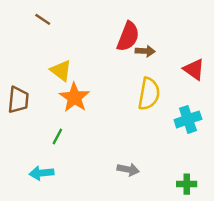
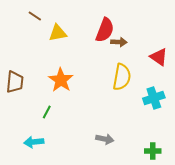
yellow triangle: (61, 71) -> (58, 33), moved, turned -48

